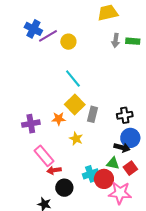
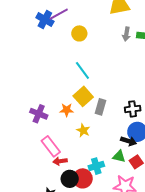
purple line: (48, 36) -> (59, 14), moved
purple cross: (31, 124) -> (39, 114), turned 30
red circle: (104, 179) -> (83, 178), moved

